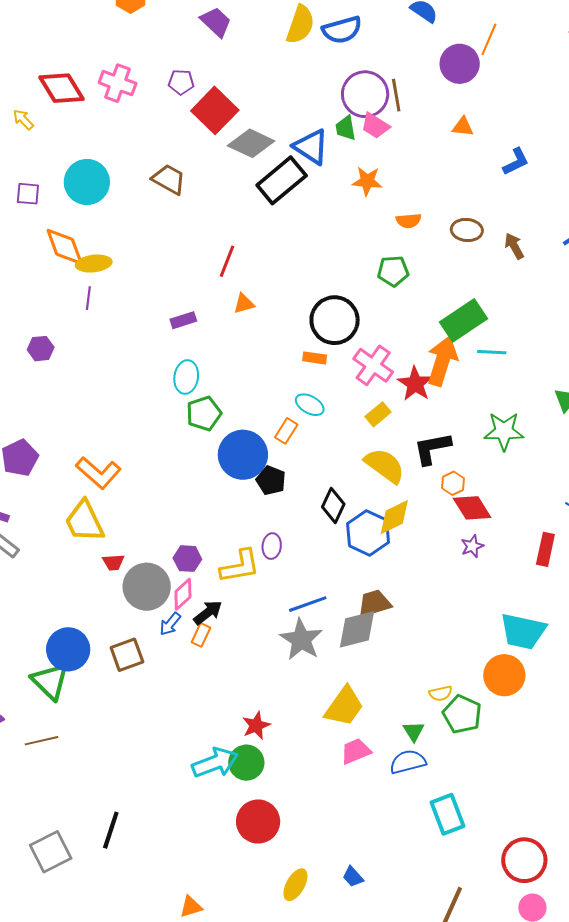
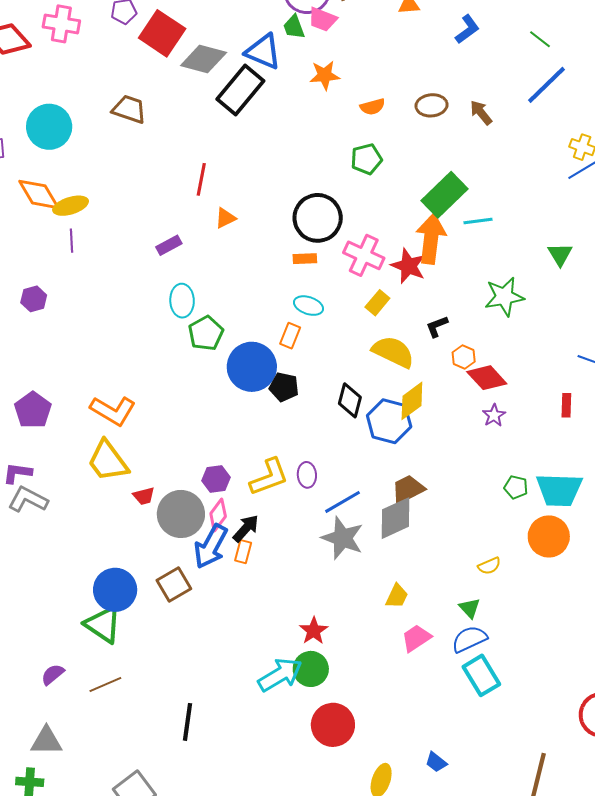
black L-shape: (432, 448) -> (437, 326), size x0.6
purple ellipse: (272, 546) -> (307, 475), moved
red rectangle: (545, 549) -> (566, 405), size x0.7
blue arrow: (170, 624) -> (211, 546), size x1.8
yellow trapezoid: (344, 706) -> (397, 596), size x0.6
green pentagon: (462, 714) -> (516, 487), moved, size x0.6
cyan rectangle: (447, 814) -> (481, 675), moved
black line: (111, 830) -> (188, 722), moved

